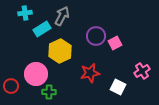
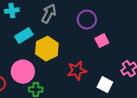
cyan rectangle: (42, 29) -> (24, 36), moved
purple circle: (96, 36) -> (87, 20), moved

